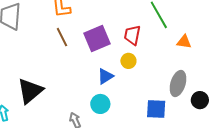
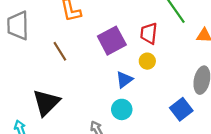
brown line: (62, 37) -> (60, 51), moved
blue square: (156, 109) -> (181, 109), turned -35

